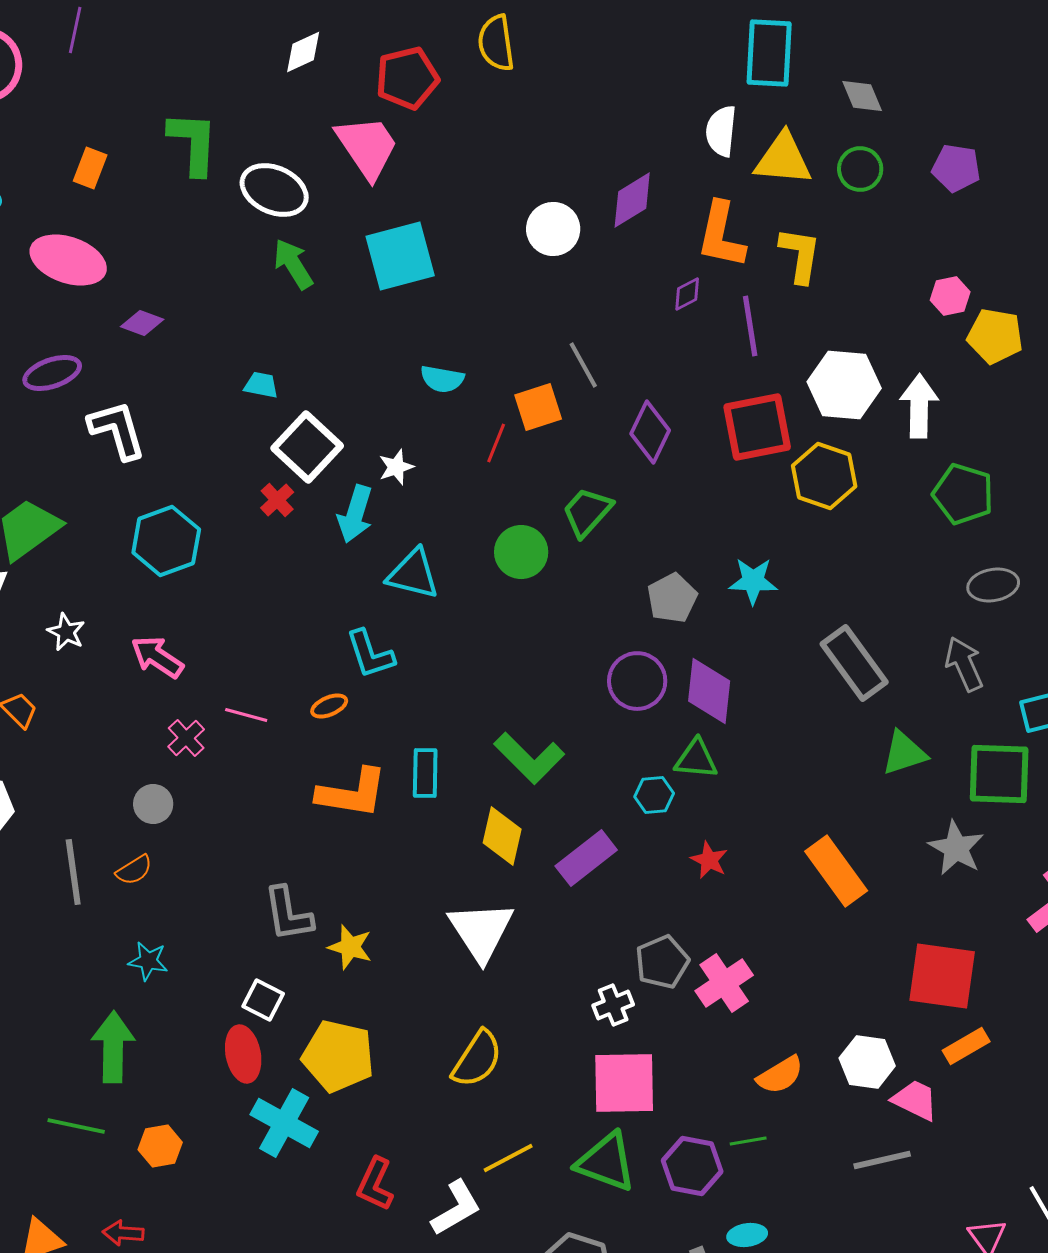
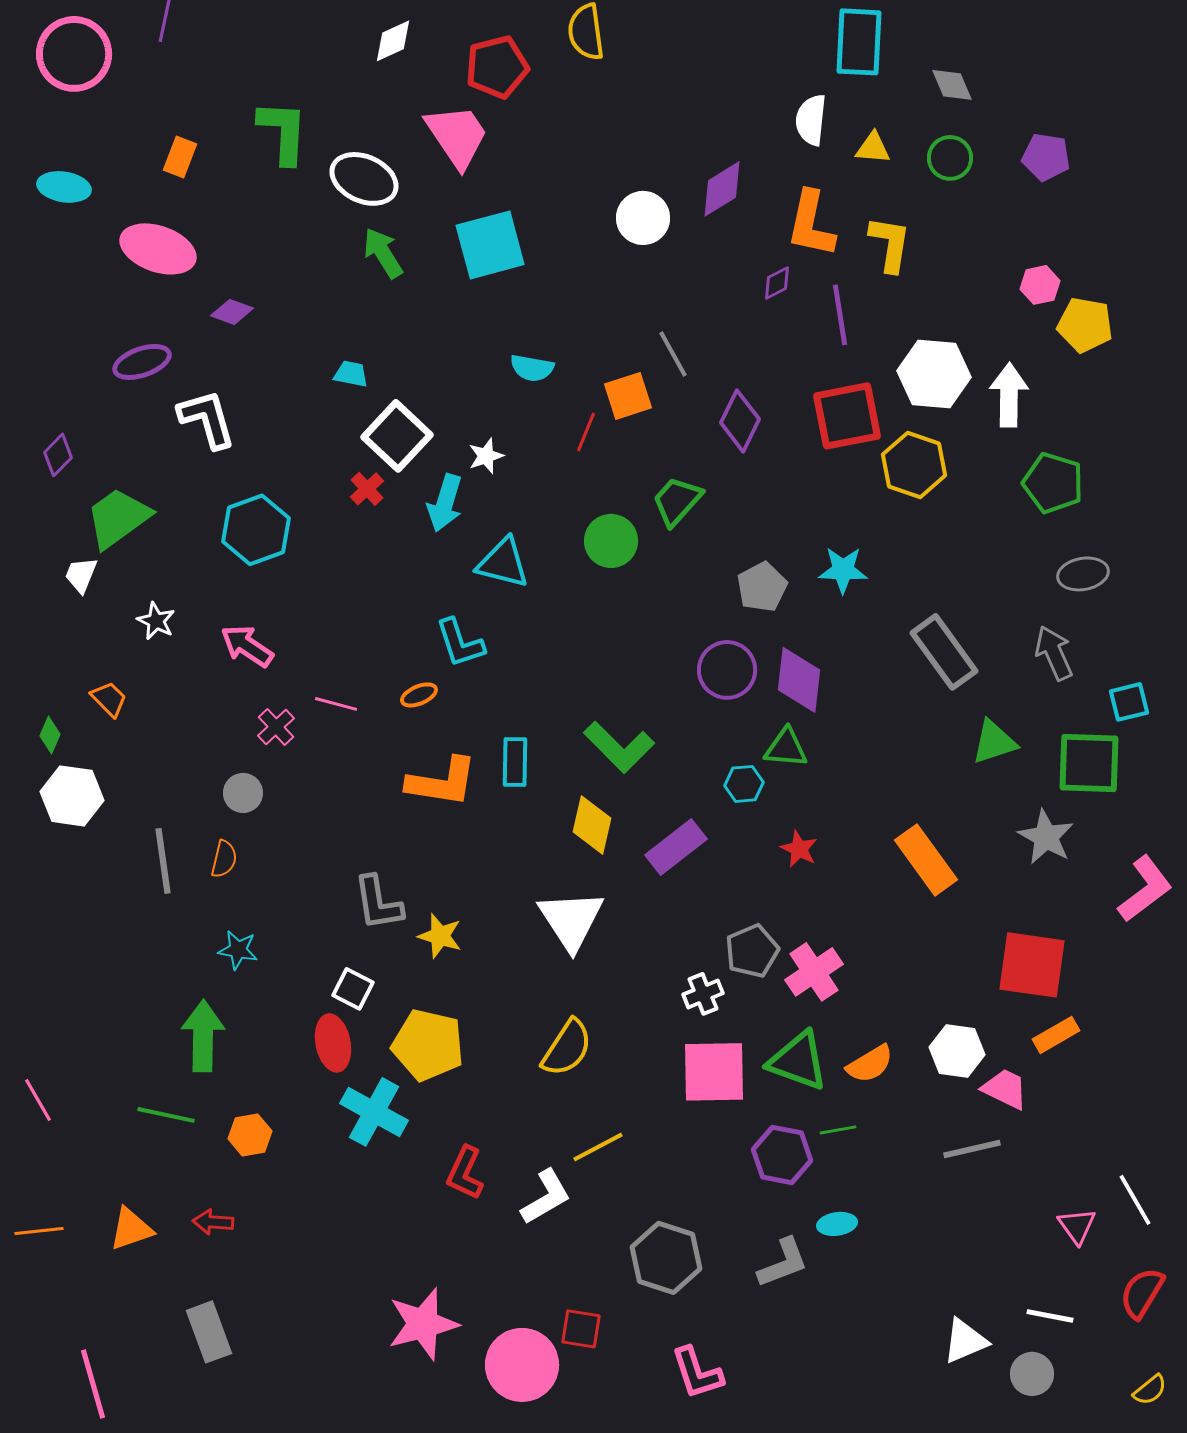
yellow triangle: (783, 159) -> (873, 148), size x0.6
orange semicircle: (134, 870) -> (224, 859), turned -45
green triangle: (606, 1162) -> (798, 1061), moved

